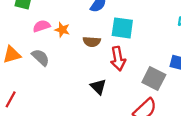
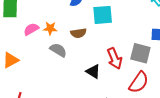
gray semicircle: (41, 57) -> (58, 50), moved
red arrow: (118, 59) -> (115, 58), moved

